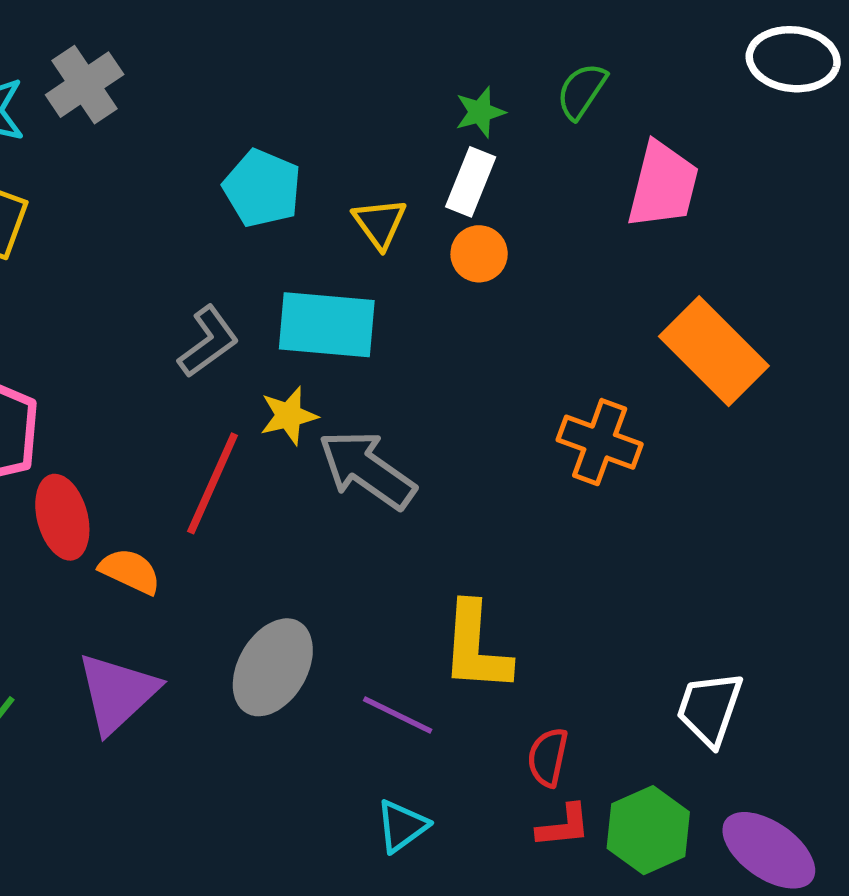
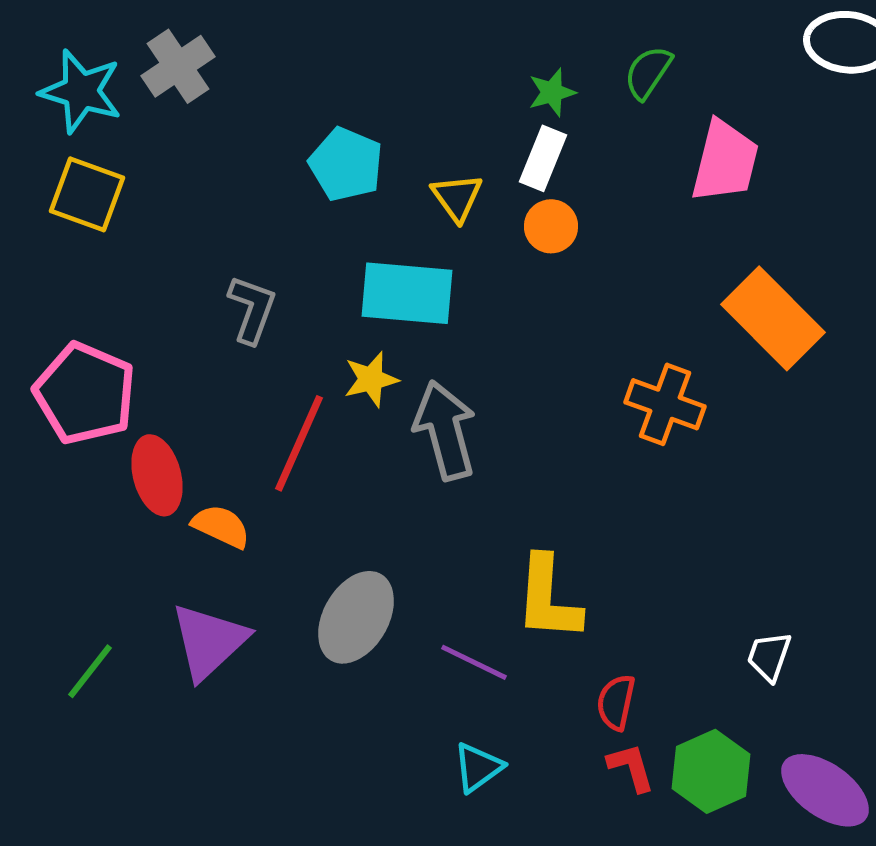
gray L-shape: (208, 342) -> (252, 309), moved, turned -34
gray arrow: (367, 470) -> (445, 430), turned 40
white trapezoid: (710, 709) -> (769, 656), size x0.7
red L-shape: (564, 826) -> (631, 767), turned -100

